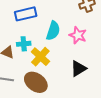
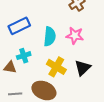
yellow cross: (40, 57) -> (56, 67), moved

